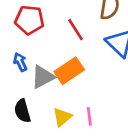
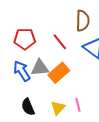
blue arrow: (20, 62) -> (22, 71), size x1.5
gray triangle: (43, 77) -> (40, 68), moved, turned 30

